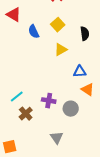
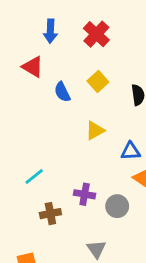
yellow triangle: (61, 50) -> (95, 131), moved
cyan line: (17, 97) -> (34, 176), moved
brown cross: (26, 114) -> (50, 214), turned 32

